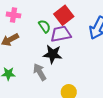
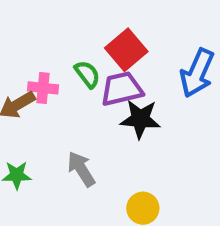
pink cross: (14, 15) -> (43, 88), moved
black star: (53, 54) -> (140, 119), moved

